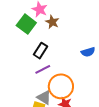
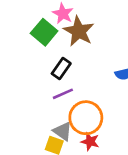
brown star: (52, 22) -> (79, 31), size x1.6

